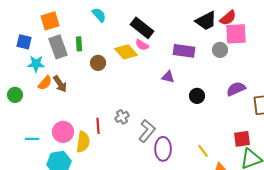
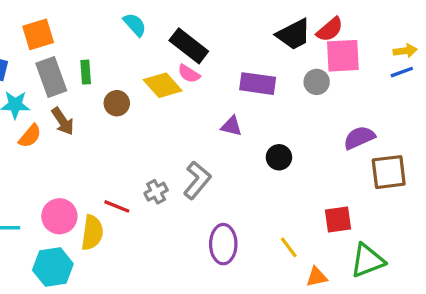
cyan semicircle: (99, 15) -> (135, 25), moved
brown arrow: (60, 84) -> (63, 121), moved
purple semicircle: (236, 89) -> (359, 138), moved
red line: (98, 126) -> (117, 206), turned -63
gray L-shape: (147, 131) -> (197, 180), moved
red square: (242, 139) -> (338, 220), moved

